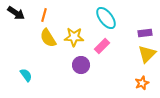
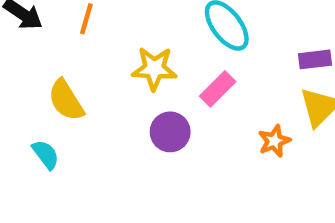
yellow semicircle: (48, 38) -> (66, 100), moved
orange star: (142, 83) -> (274, 141), moved

